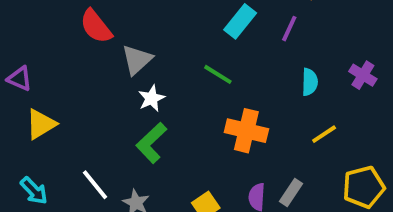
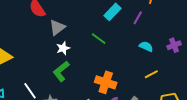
purple cross: (363, 75) -> (174, 45), turned 32
cyan semicircle: (310, 82) -> (146, 46), turned -72
orange cross: (246, 131) -> (106, 82), moved

